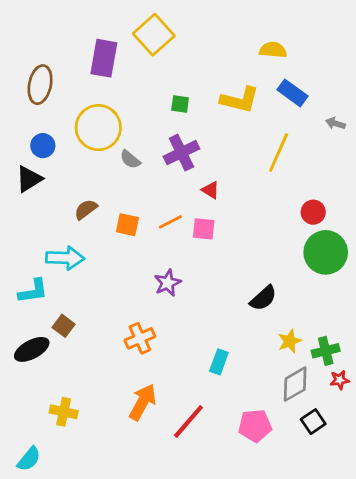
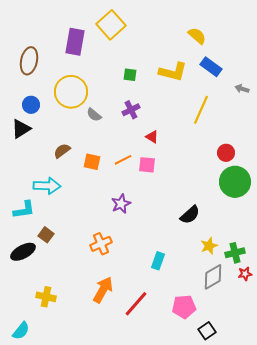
yellow semicircle: (273, 50) -> (197, 36), turned 36
purple cross: (181, 153) -> (131, 110), size x0.7
black square: (313, 422) -> (207, 331), moved

